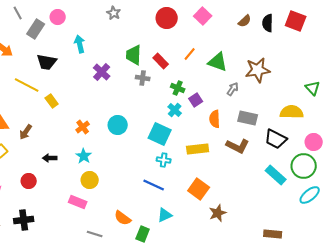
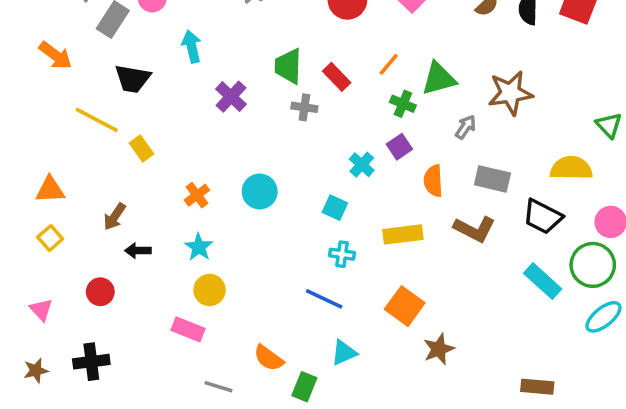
green triangle: (218, 62) -> (439, 79), turned -35
green cross: (178, 88) -> (403, 104), moved
brown arrow: (26, 132) -> (115, 217), moved
cyan square: (160, 134) -> (335, 208), size x0.6

